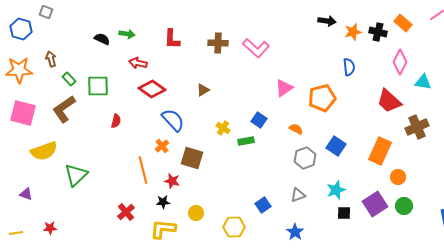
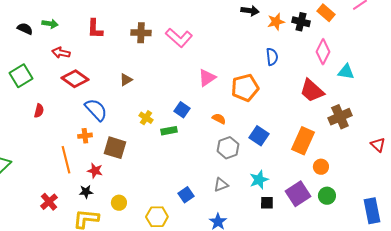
green square: (98, 86) -> (21, 76), turned -30
orange cross: (162, 146) -> (85, 136), turned 32

